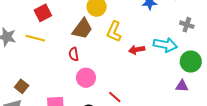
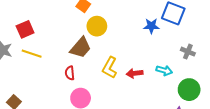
red square: (43, 13) -> (25, 29), moved
yellow L-shape: (114, 32) -> (110, 68), moved
cyan arrow: (165, 45) -> (164, 70), size x0.7

